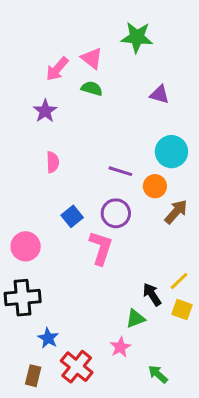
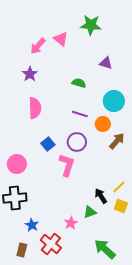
green semicircle: (92, 88) -> (79, 83), moved
pink semicircle: (53, 162) -> (35, 108), size x1.5
pink star: (120, 347) -> (71, 223), moved
green arrow: (158, 374) -> (105, 249), size x1.6

